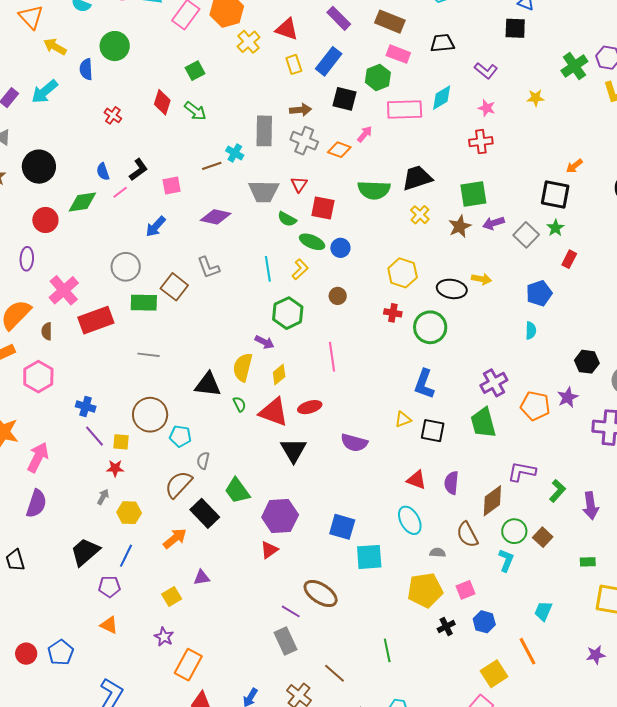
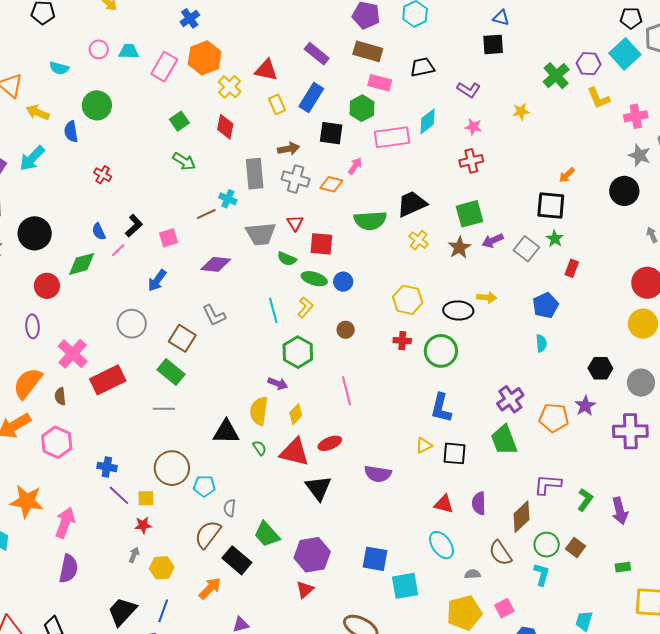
red diamond: (162, 102) -> (225, 127), moved
green rectangle: (144, 303) -> (171, 372), moved, turned 44

